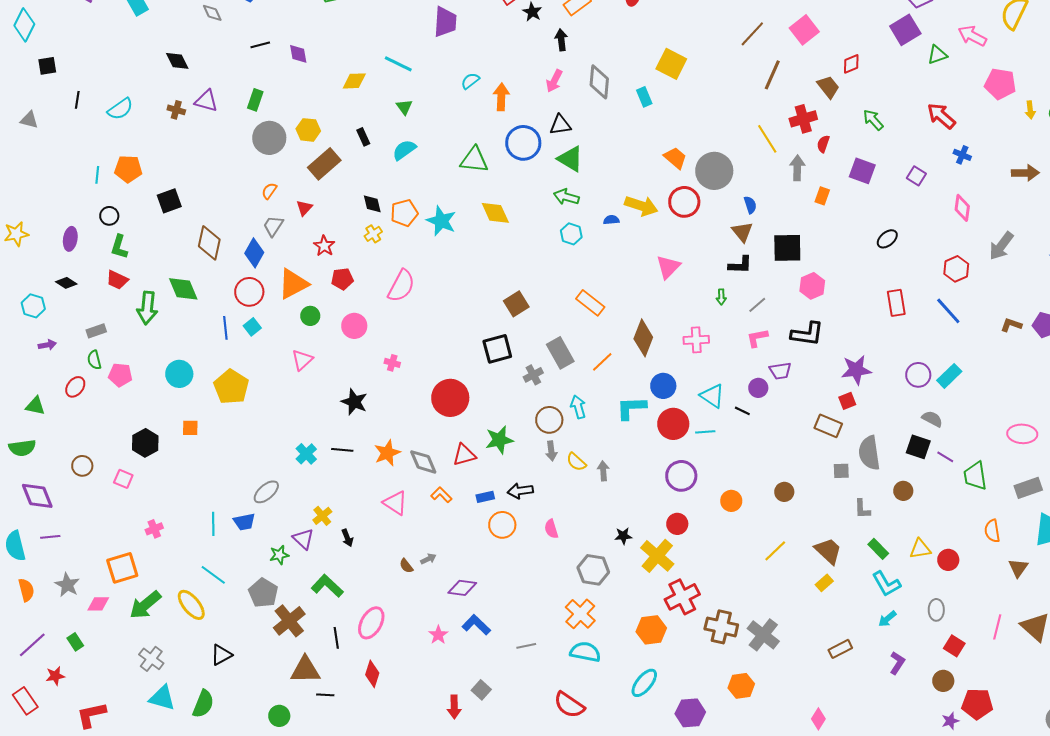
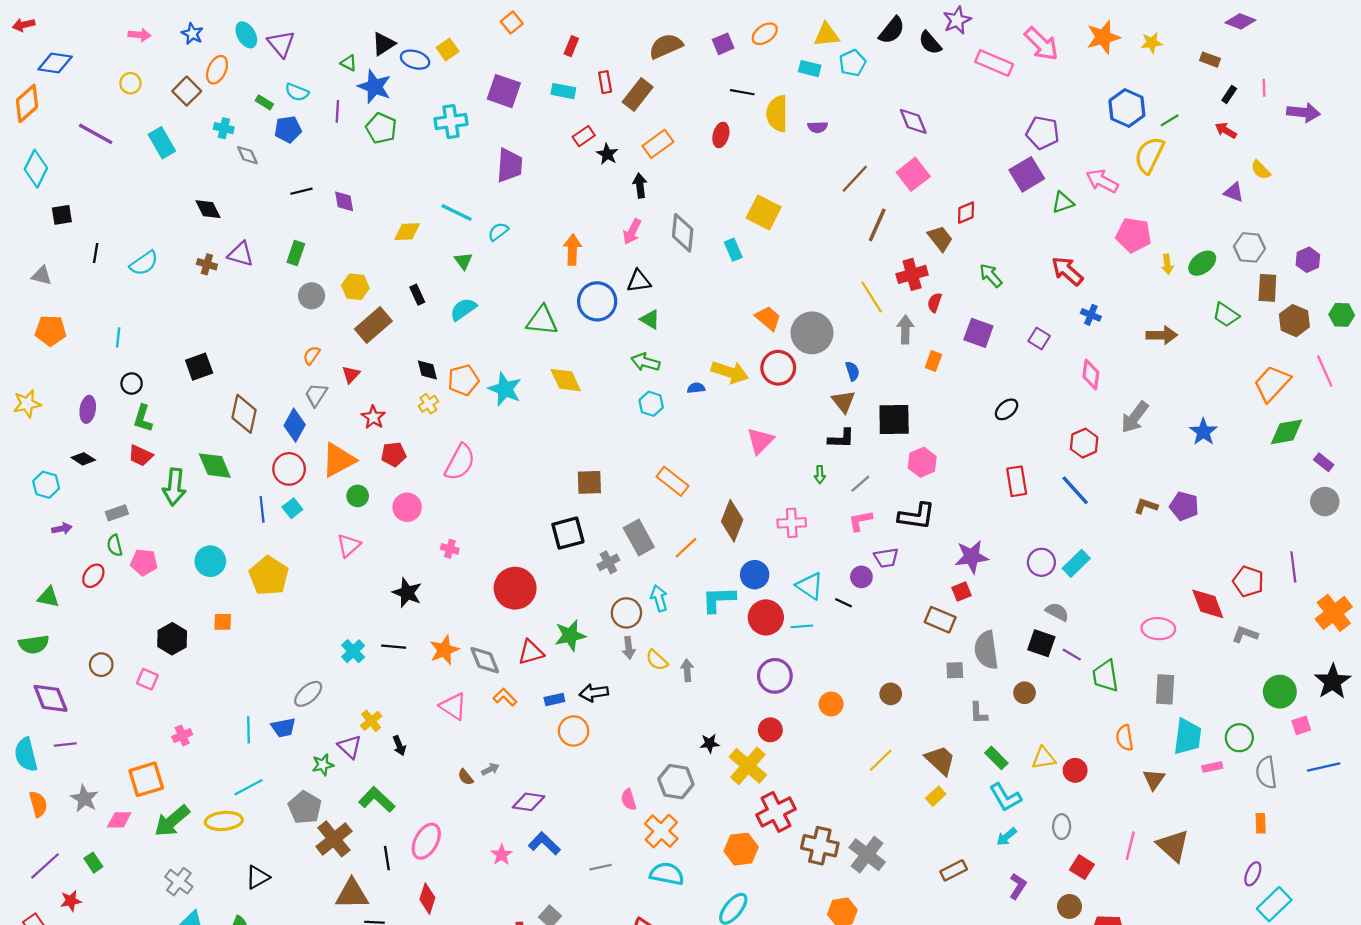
cyan semicircle: (470, 81) -> (498, 232), moved
gray circle: (269, 138) -> (312, 296), size x0.7
green triangle: (570, 159) -> (650, 319), size x0.7
orange pentagon: (128, 169) -> (51, 331), moved
brown square: (516, 304) -> (589, 482), turned 30
gray rectangle: (1028, 488) -> (1165, 689), turned -68
pink semicircle: (551, 529) -> (629, 800), moved
cyan line: (213, 575) -> (249, 787), turned -64
yellow ellipse: (191, 605) -> (224, 821), turned -56

